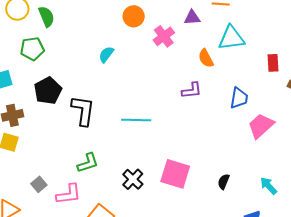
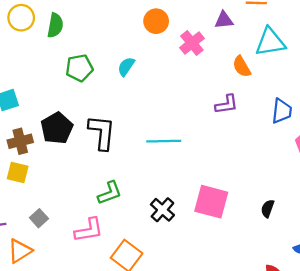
green semicircle: (46, 17) -> (55, 25), turned 35
green pentagon: (32, 49) -> (79, 68), moved
black pentagon: (48, 91) -> (57, 128), moved
gray square: (39, 184) -> (39, 218), moved

